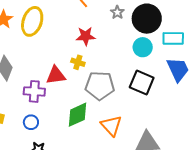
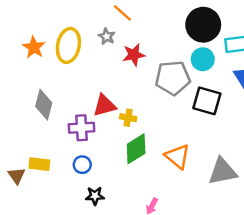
gray star: (117, 12) -> (107, 36), moved
yellow cross: (78, 62) -> (128, 118), moved
gray pentagon: (100, 86) -> (173, 78), moved

